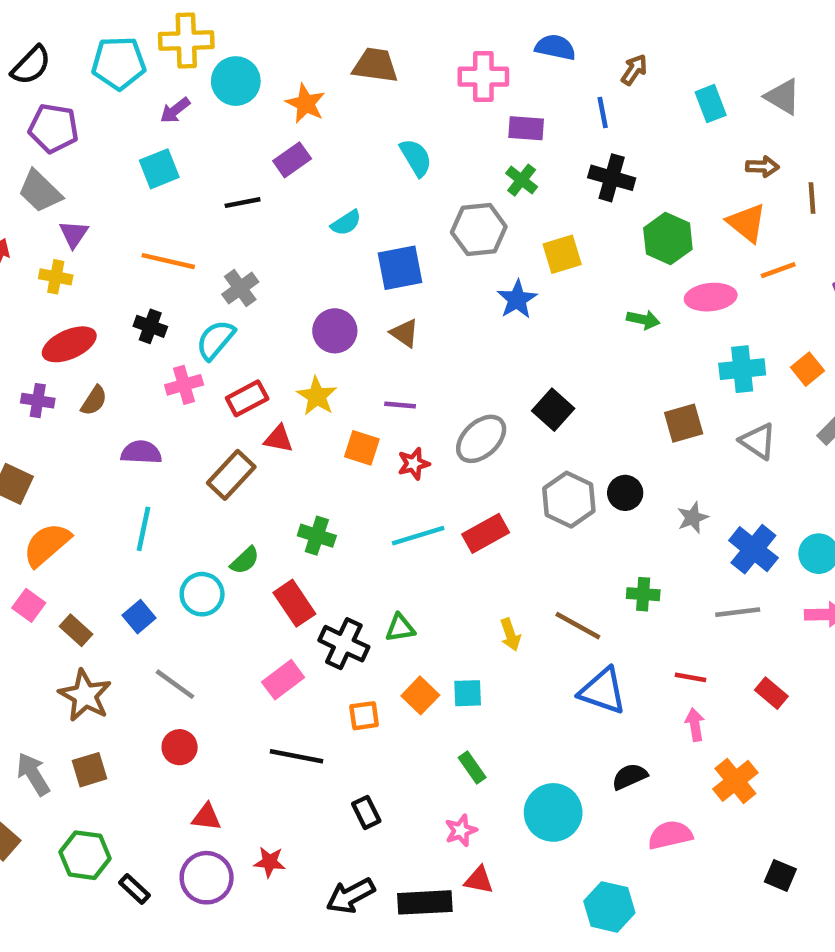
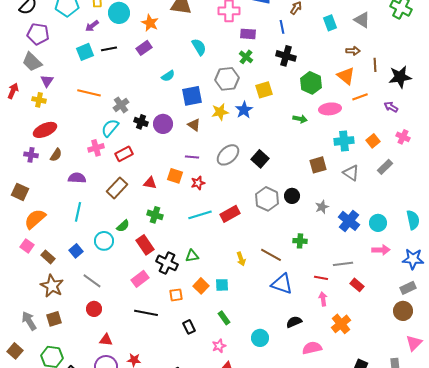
black line: (243, 203) -> (109, 49), moved
black cross: (150, 326) -> (141, 122), moved
yellow star: (317, 396) -> (220, 112), moved, turned 30
red triangle: (279, 439) -> (150, 183), moved
gray ellipse: (481, 439) -> (228, 155), moved
gray line: (738, 612) -> (343, 264), moved
black rectangle: (366, 812) -> (189, 327), moved
cyan circle: (553, 812) -> (260, 338), size x0.7

